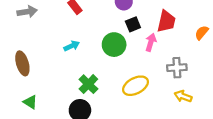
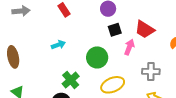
red trapezoid: (166, 21) -> (145, 29), turned 105
green circle: (114, 45) -> (97, 57), moved

